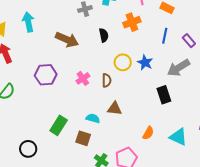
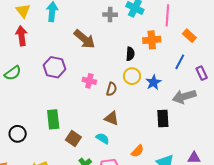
black semicircle: (104, 35) -> (130, 54), moved
pink cross: (83, 78) -> (89, 81), turned 32
cyan semicircle: (93, 118) -> (103, 138), moved
green rectangle: (59, 125) -> (53, 119), turned -54

